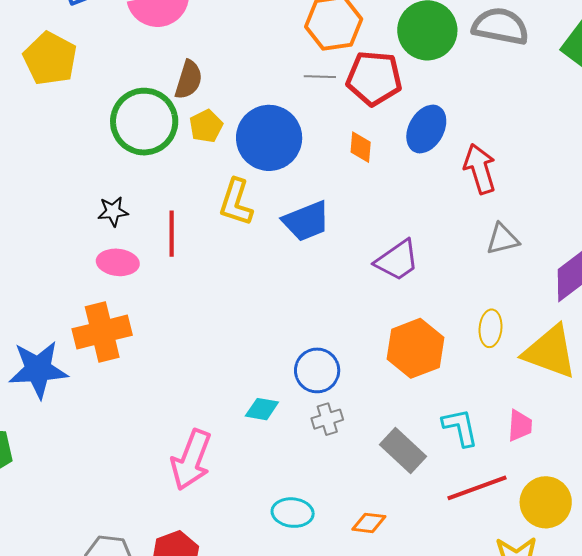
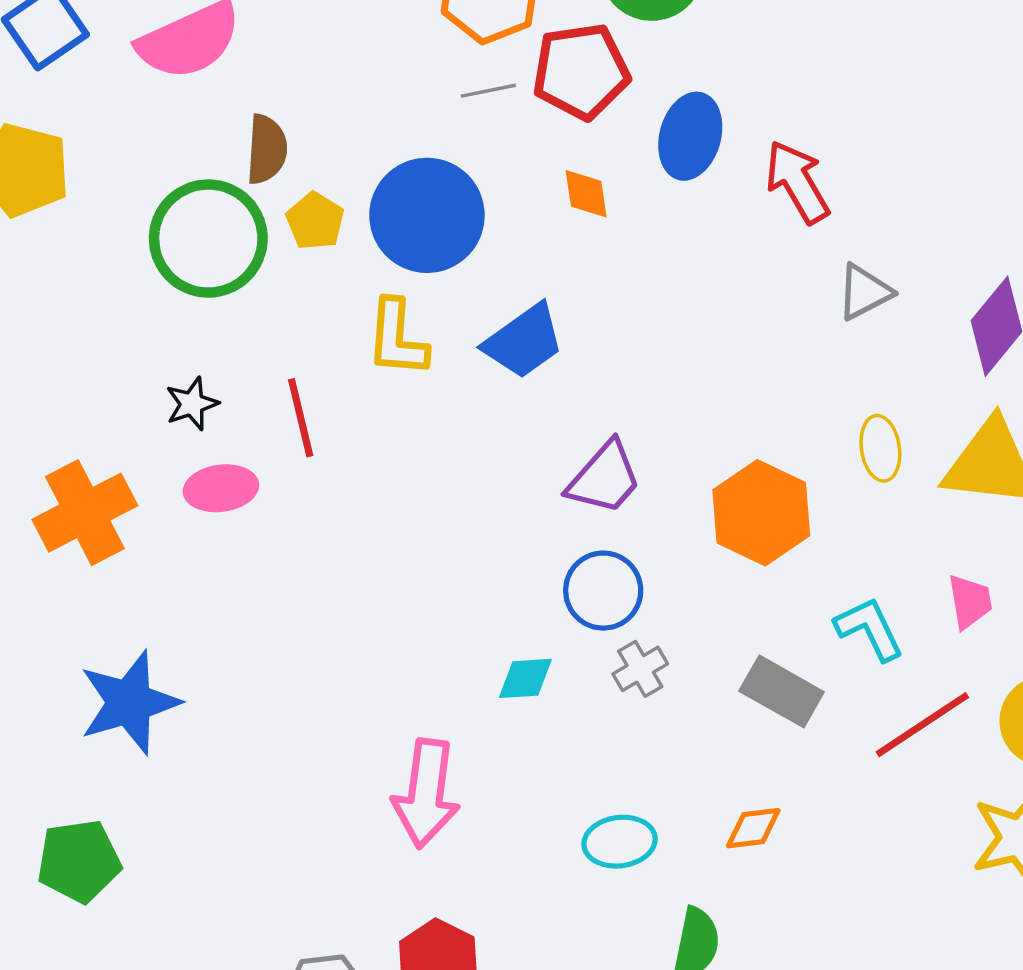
purple trapezoid: (397, 260) -> (604, 478), moved
orange cross: (102, 332) -> (85, 513), moved

